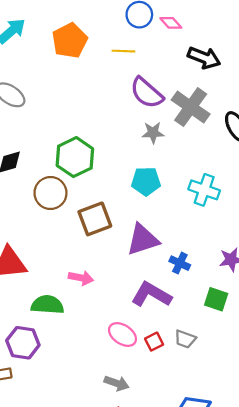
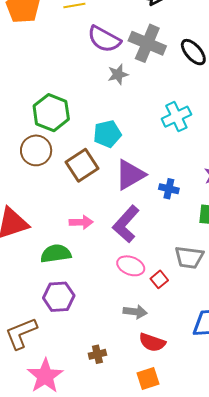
cyan pentagon: (146, 181) -> (107, 134), moved
cyan cross: (204, 190) -> (176, 117), turned -32
purple L-shape: (151, 295) -> (126, 224), moved, turned -66
gray trapezoid: (185, 339) -> (189, 257), size x1.4
red square: (154, 342) -> (159, 279), moved
purple hexagon: (23, 343) -> (59, 297), moved

